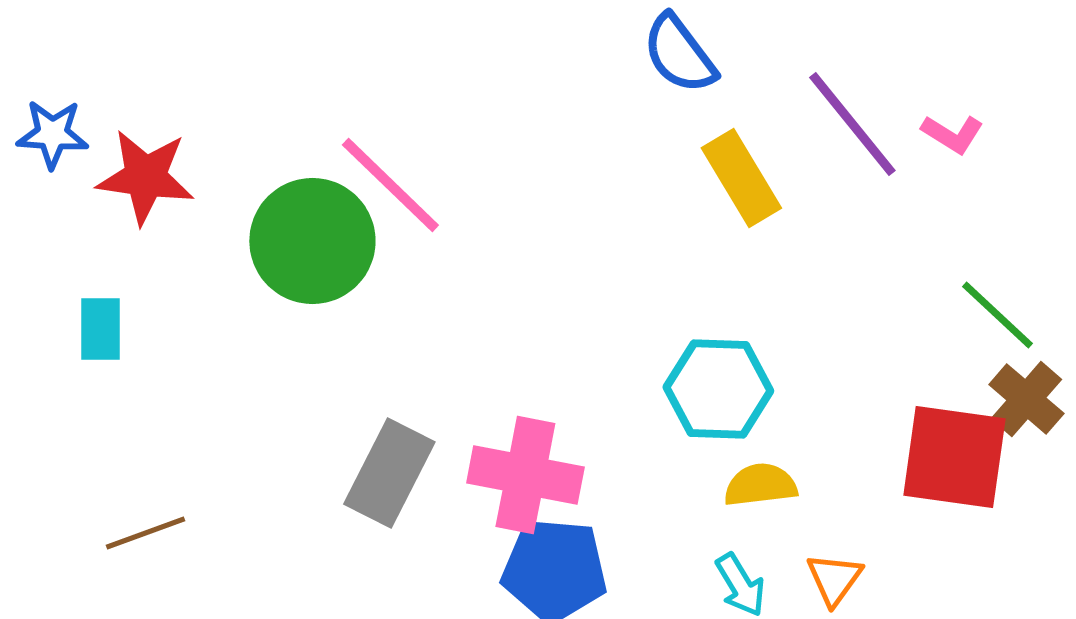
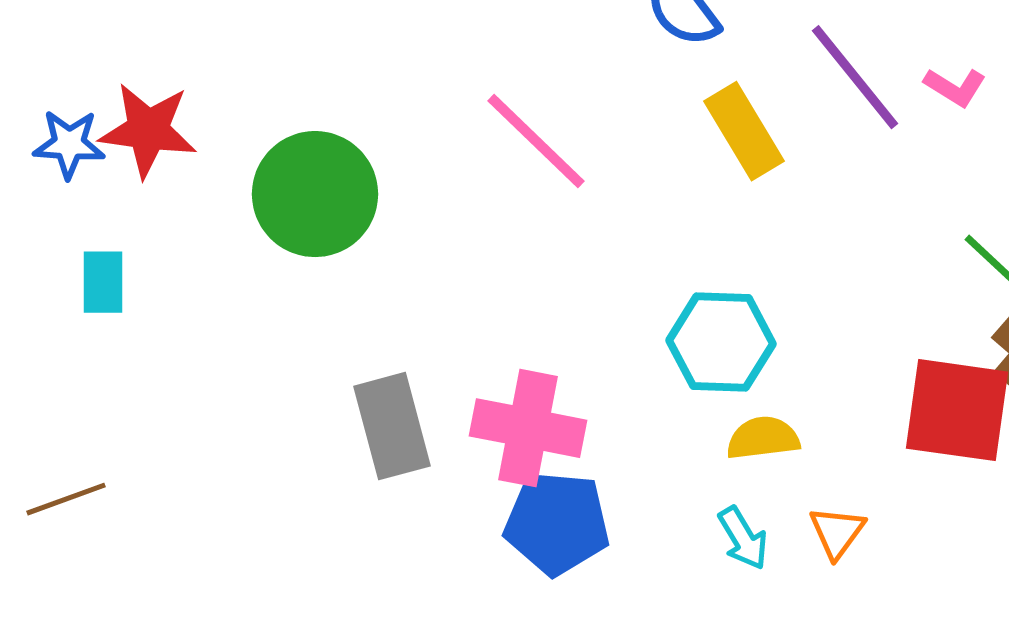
blue star: (52, 134) -> (69, 144), moved
pink line: (390, 185) -> (536, 141), moved
gray rectangle: (389, 473) -> (392, 426), turned -42
brown line: (145, 533) -> (66, 499), moved

